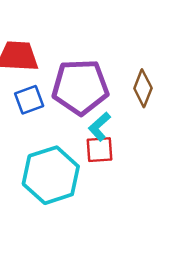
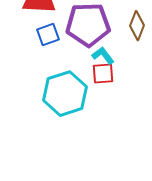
cyan L-shape: (99, 127) -> (103, 56), turned 95

